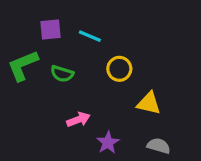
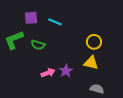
yellow circle: (119, 69) -> (94, 42), moved
purple star: (108, 143) -> (66, 71), moved

